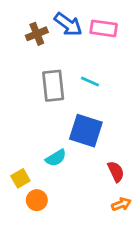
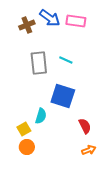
cyan semicircle: (56, 158) -> (41, 116), turned -42
yellow square: (20, 178) -> (24, 129), moved

